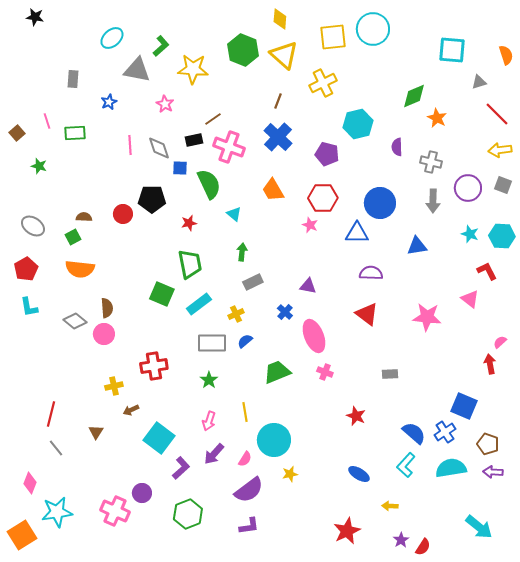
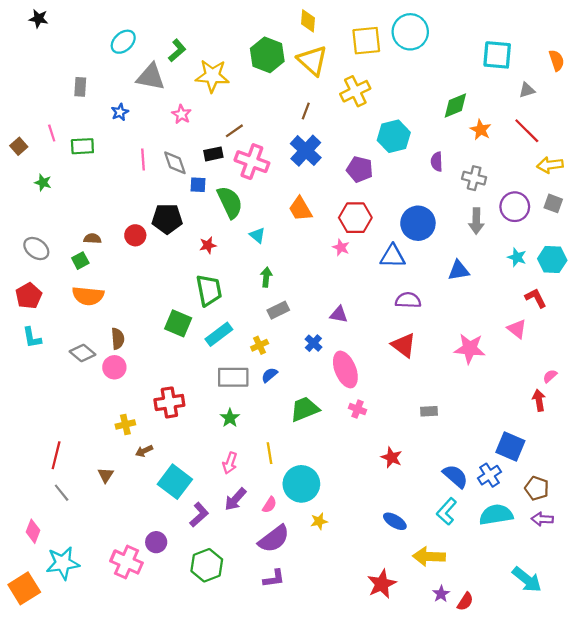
red line: (497, 114) -> (527, 131), moved
yellow arrow: (390, 506) -> (429, 556), size x1.8

